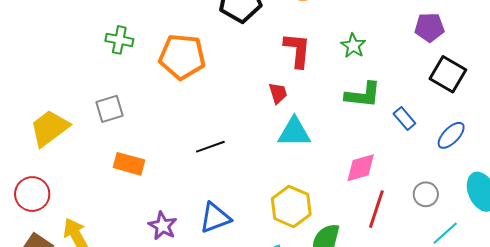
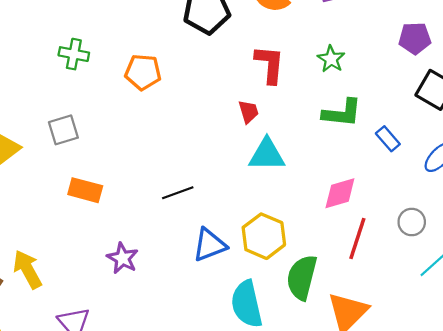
orange pentagon: (182, 57) -> (143, 72), size x0.7
black line: (210, 147) -> (178, 193), moved
blue triangle: (215, 218) -> (209, 245), moved

